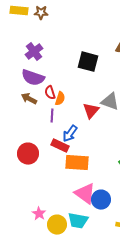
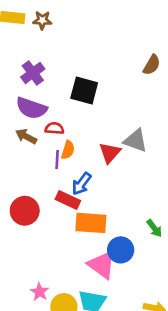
black square: (88, 62) -> (84, 91), moved
red semicircle: (50, 93) -> (54, 128), turned 112
orange semicircle: (60, 99) -> (68, 150), moved
blue circle: (101, 200) -> (121, 250), moved

